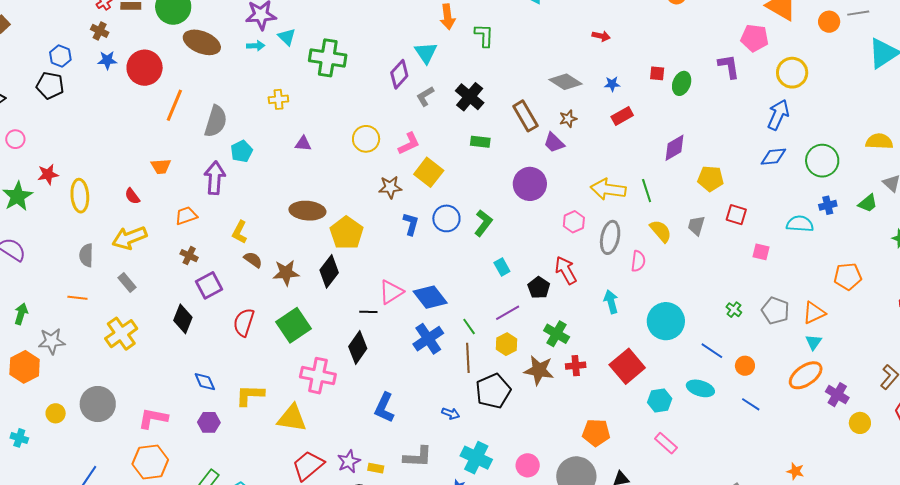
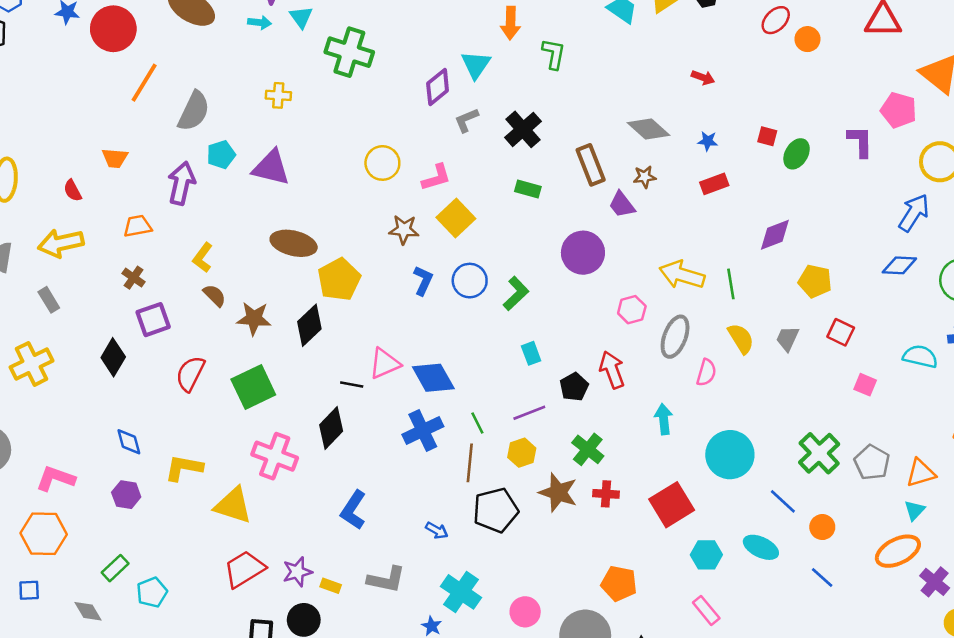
purple triangle: (303, 144) -> (271, 168), moved, size x1.8
green cross: (734, 310) -> (819, 453), size x2.0

